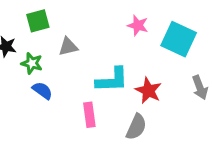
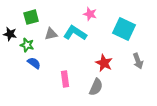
pink star: (138, 25) -> (90, 14), moved
cyan L-shape: (112, 80) -> (75, 33), moved, turned -145

